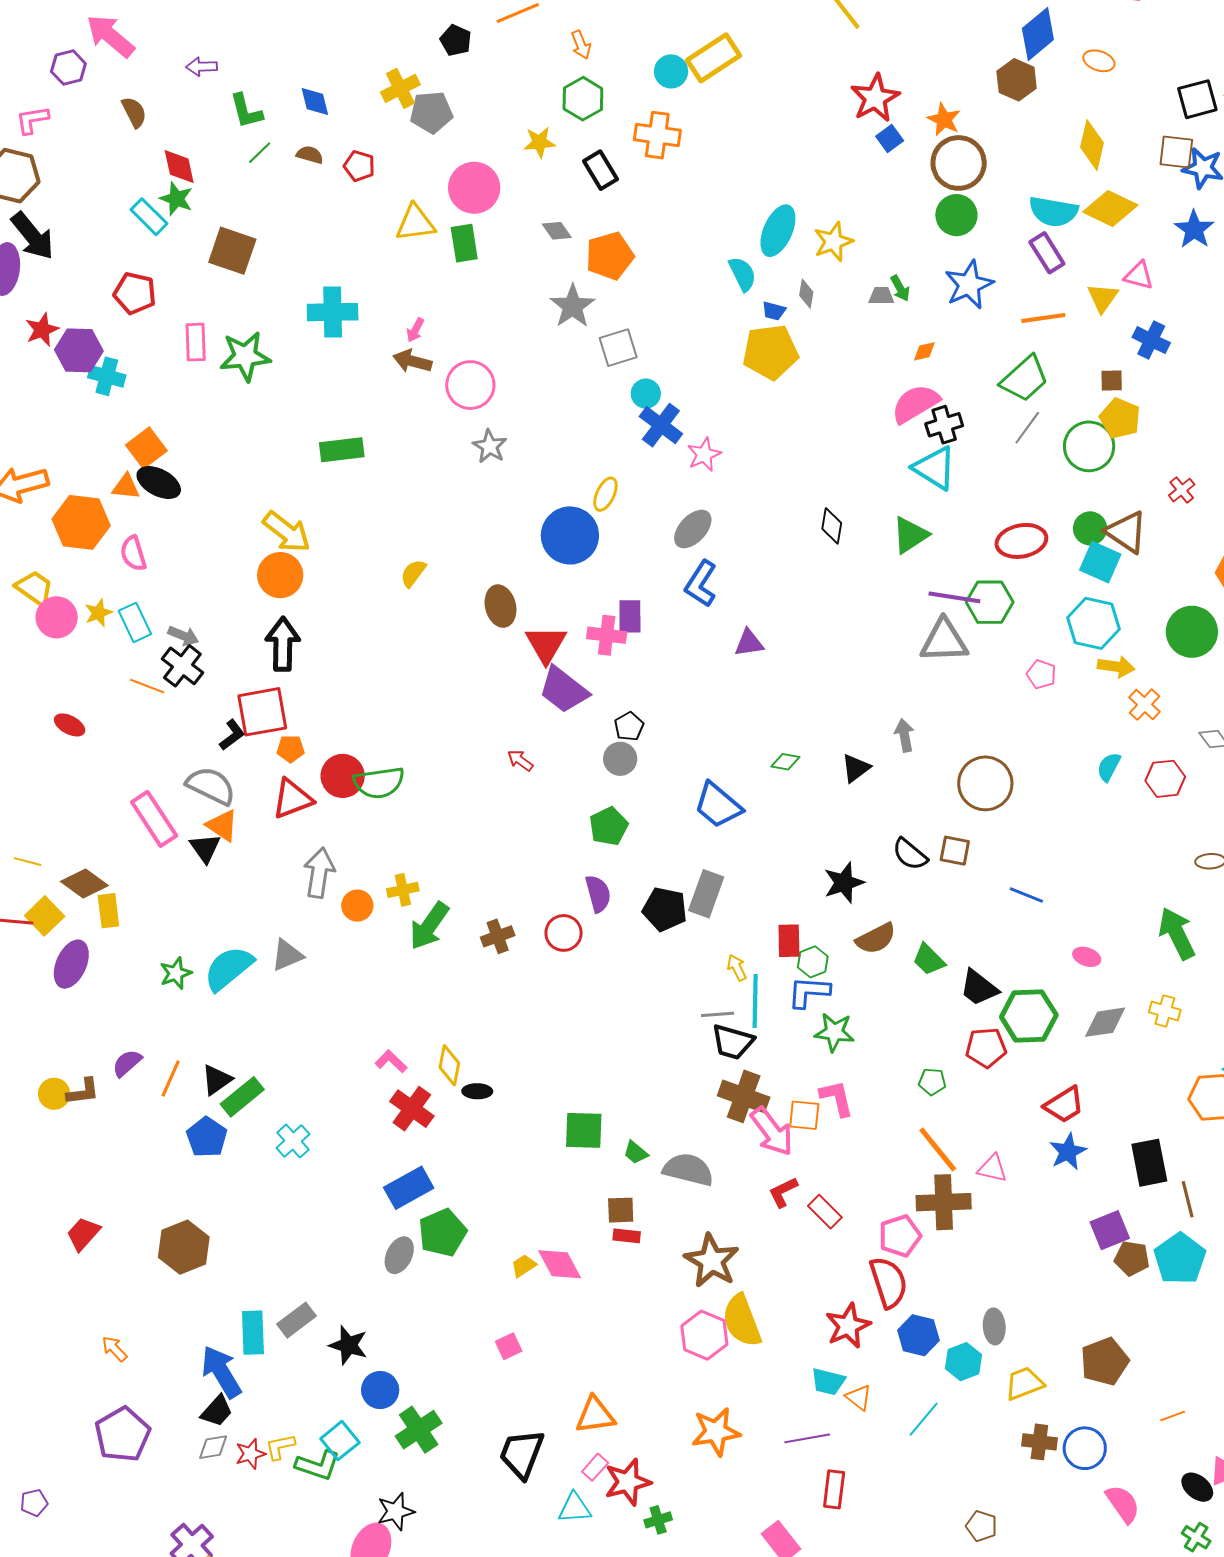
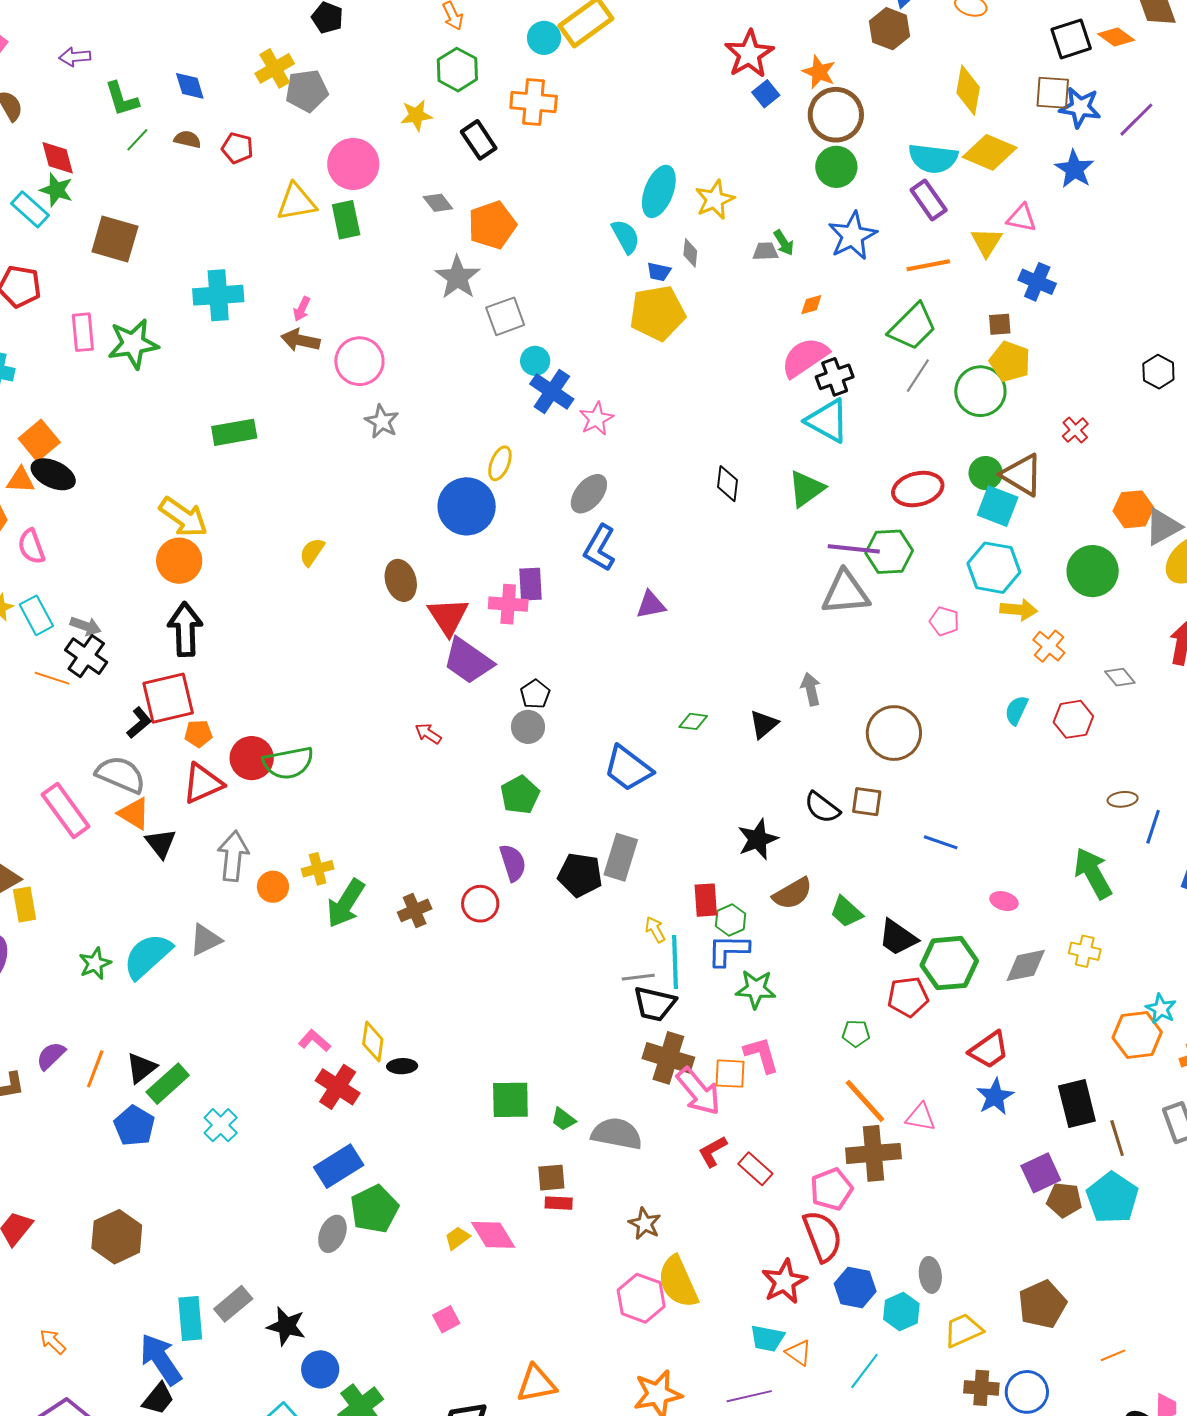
black triangle: (205, 848) -> (161, 843), moved
brown star: (712, 1261) -> (645, 1224), size x0.6

